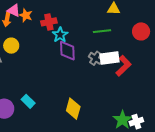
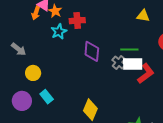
green line: (102, 31) -> (129, 50), moved
cyan star: (60, 35) -> (59, 32), moved
yellow circle: (11, 46) -> (33, 73), moved

